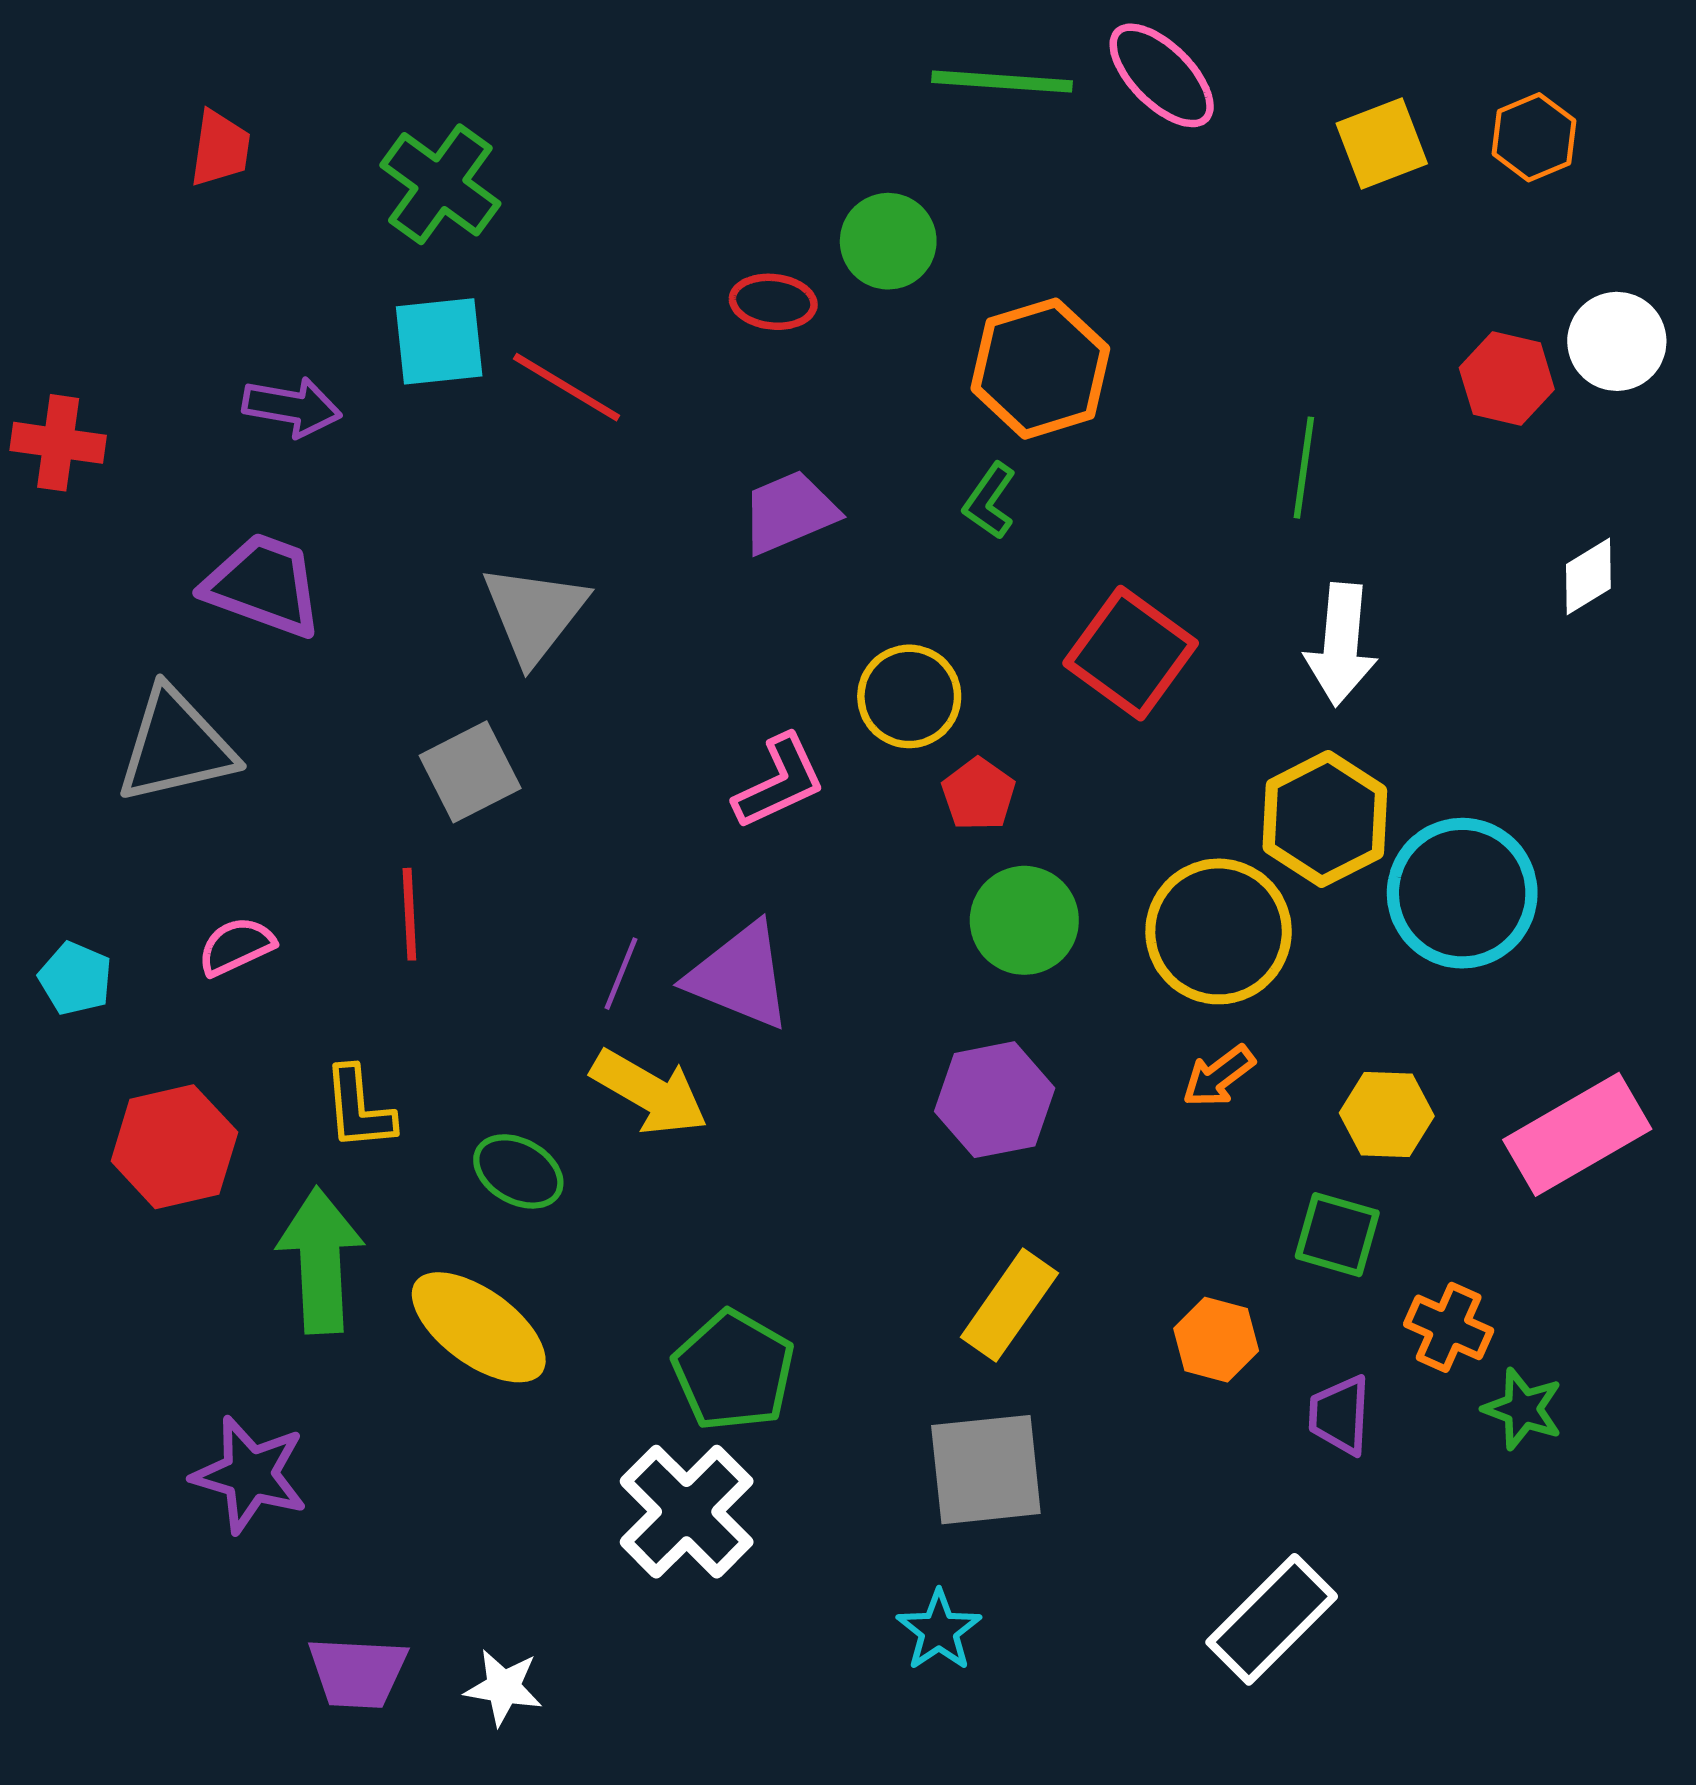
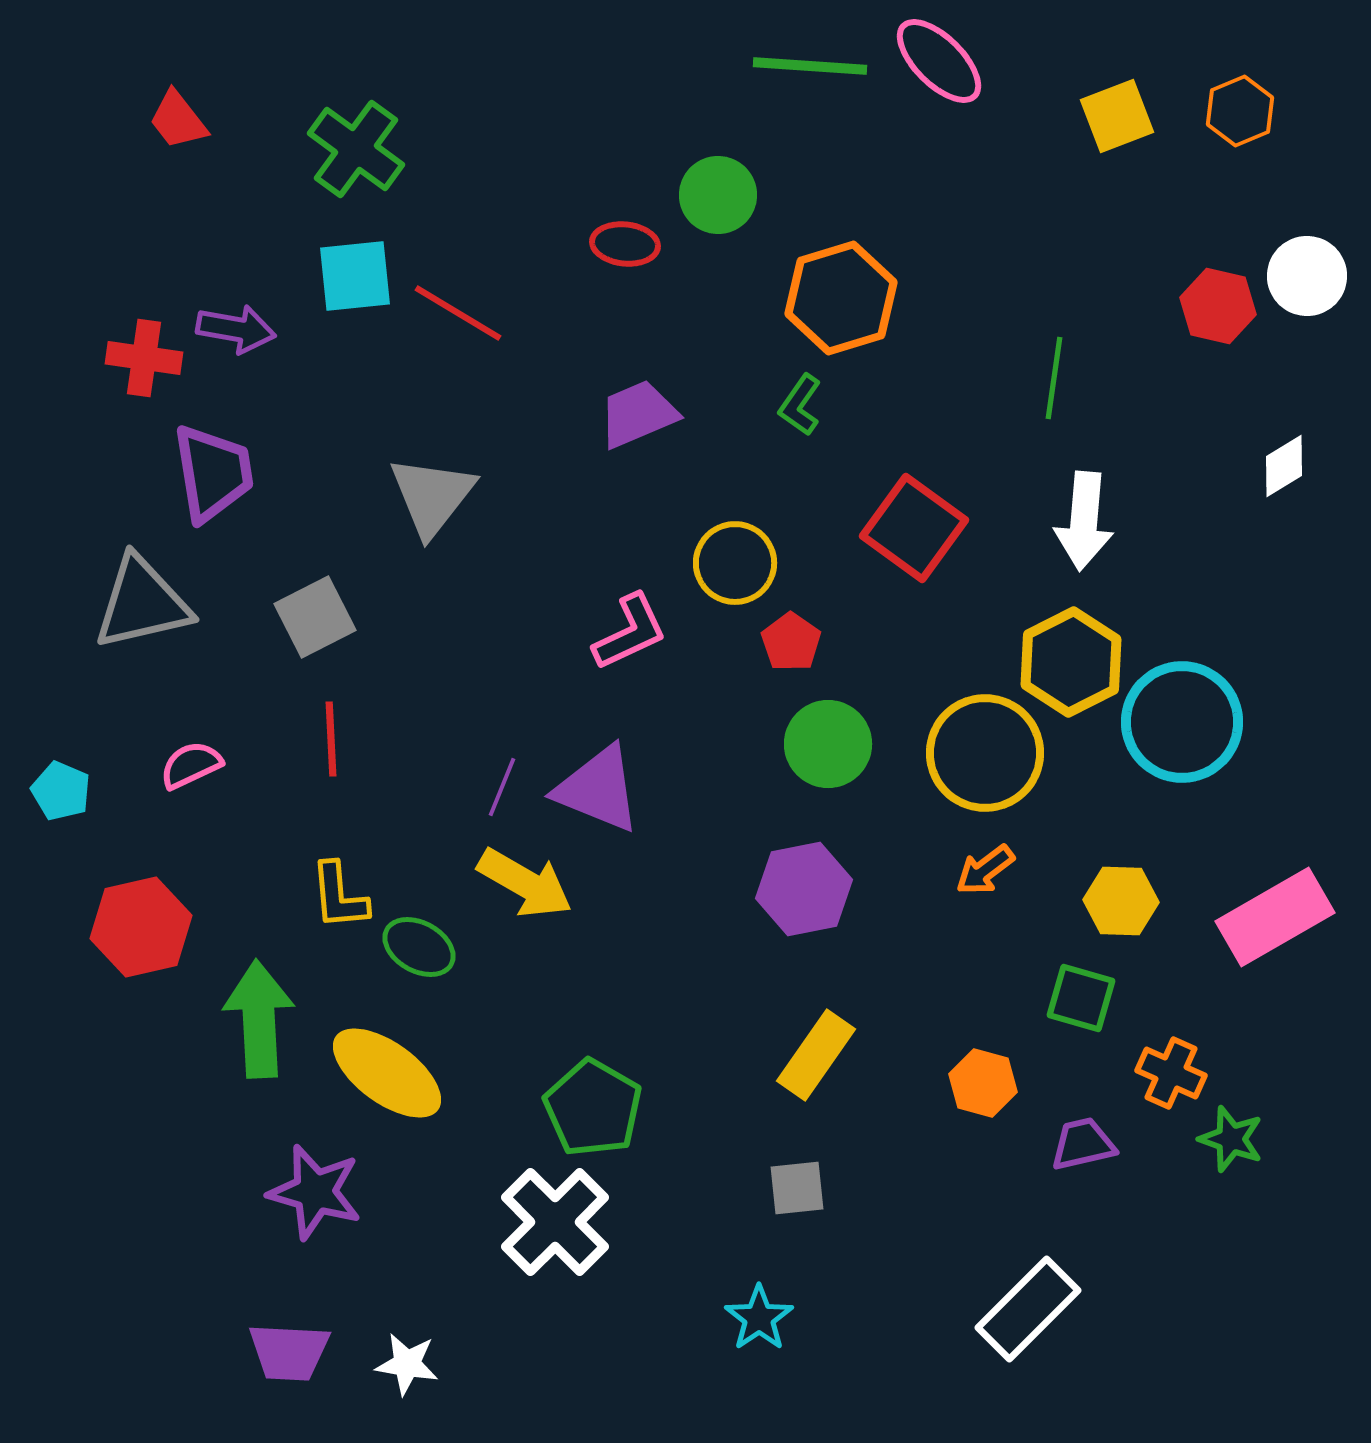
red trapezoid: (220, 148) -> (178, 120), turned 134
red cross: (58, 443) -> (144, 358), moved
purple trapezoid: (263, 585) -> (213, 473), turned 61
gray square: (470, 772) -> (315, 617), moved
yellow L-shape: (359, 1108) -> (339, 896), moved
purple trapezoid: (1340, 1415) -> (1083, 1144), turned 74
gray square: (986, 1470) -> (797, 1188), size x0.6
purple star: (250, 1475) -> (315, 1192), moved

